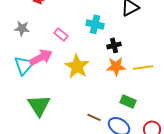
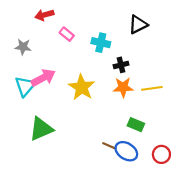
pink rectangle: (61, 34) -> (67, 34), moved
green triangle: (39, 105) -> (41, 129), turned 40
brown line: (94, 117) -> (109, 146), moved

